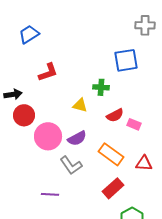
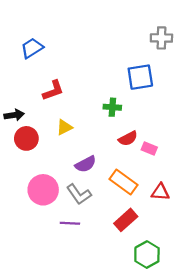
yellow triangle: (80, 105) -> (64, 127), moved, turned -42
pink circle: (48, 136) -> (43, 190), moved
purple line: (50, 194) -> (70, 223), moved

